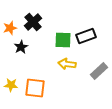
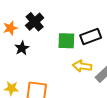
yellow arrow: (67, 64) -> (82, 66), moved

